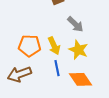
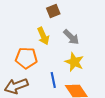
yellow arrow: (54, 46) -> (43, 36), moved

